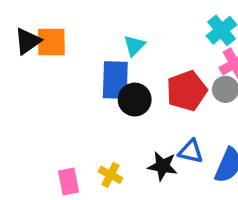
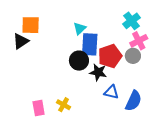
black triangle: (28, 41) -> (21, 41), moved
blue rectangle: (115, 80) -> (90, 44), moved
black star: (163, 166) -> (98, 72), moved

